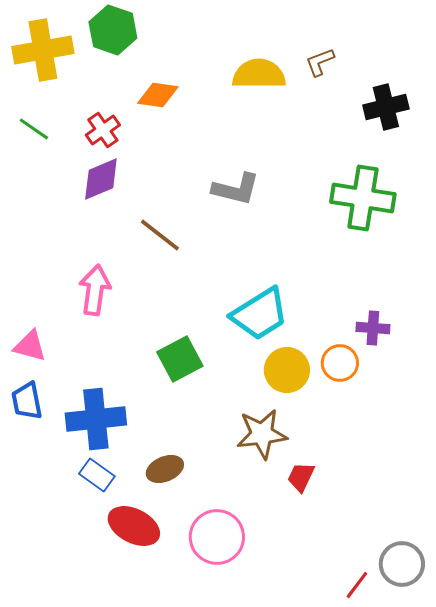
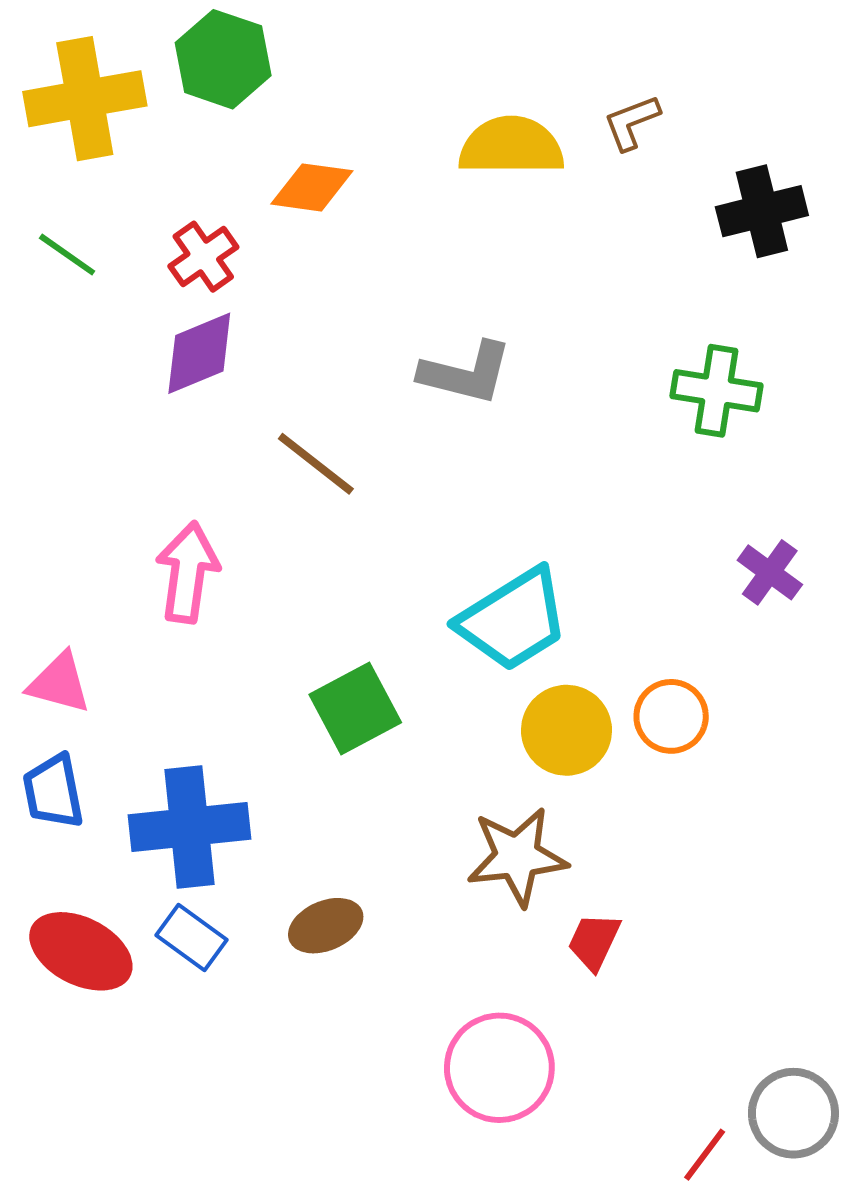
green cross: (363, 198) -> (716, 391), size x0.7
purple cross: (373, 328) -> (770, 572), moved, turned 32
red ellipse: (134, 526) -> (81, 951), moved
pink circle: (217, 537) -> (499, 1068), moved

